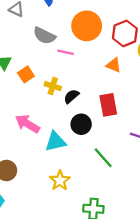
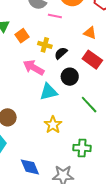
orange triangle: (114, 65) -> (90, 33), moved
red rectangle: (108, 105) -> (92, 60), turned -42
pink arrow: (27, 124) -> (34, 68), moved

